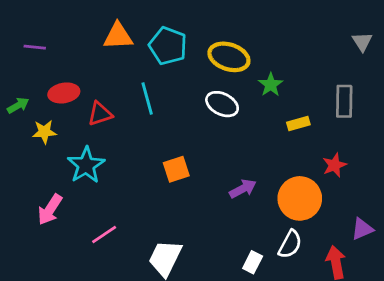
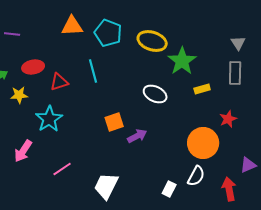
gray triangle: (362, 42) -> (238, 43), moved
green star: (271, 85) -> (182, 61), size x1.6
white ellipse: (222, 104) -> (155, 94), moved
purple arrow: (243, 189) -> (137, 136), moved

